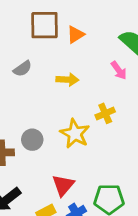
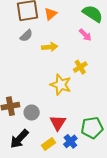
gray semicircle: (23, 69) -> (26, 36), moved
gray circle: (32, 140) -> (32, 113), moved

